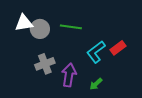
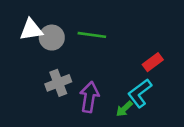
cyan L-shape: (96, 52) -> (140, 93), moved

